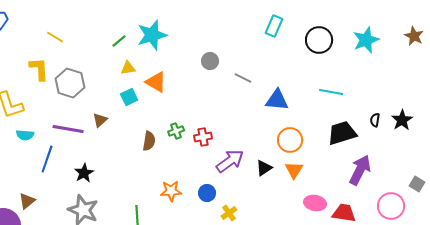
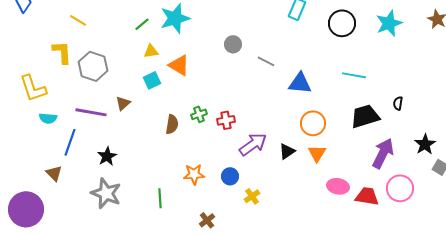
black star: (402, 120) -> (425, 144), moved
brown triangle: (27, 201) -> (54, 173), moved, turned -36
pink circle: (391, 206) -> (400, 188), moved

